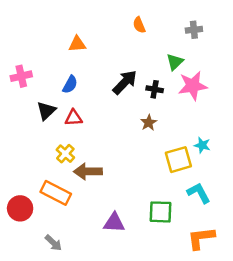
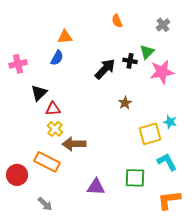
gray cross: (194, 30) -> (163, 25), turned -32
blue semicircle: (70, 85) -> (57, 58), moved
black cross: (155, 89) -> (130, 61), moved
red triangle: (74, 118) -> (53, 109), moved

